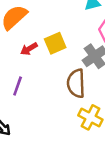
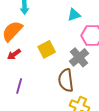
red arrow: (29, 49) -> (14, 54), moved

